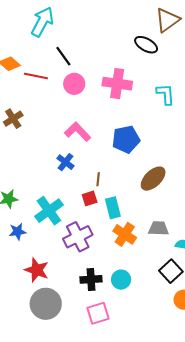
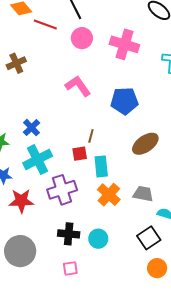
blue cross: (66, 162) -> (31, 128), moved
red star: (37, 270) -> (21, 201), moved, turned -30
pink square: (98, 313) -> (70, 268), size x0.7

